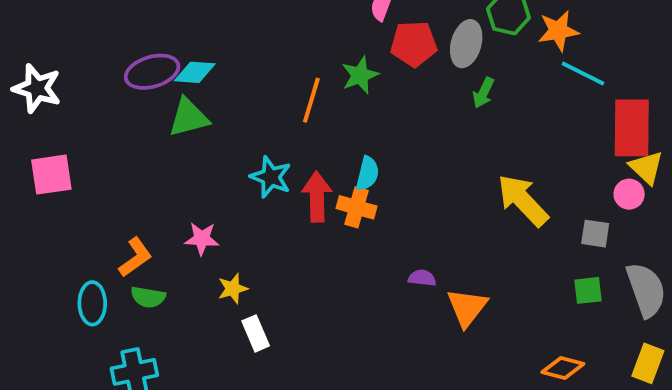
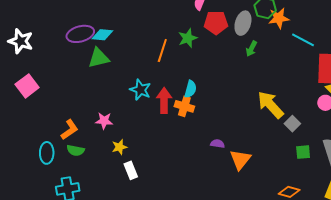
orange star: (558, 31) -> (279, 18), moved
pink square: (51, 175) -> (27, 86), turned -30
gray square: (595, 234) -> (292, 124), moved, turned 35

